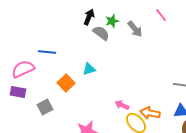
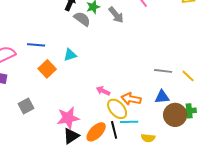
blue line: (47, 52) -> (36, 45), moved
gray square: (45, 107) -> (26, 106), moved

